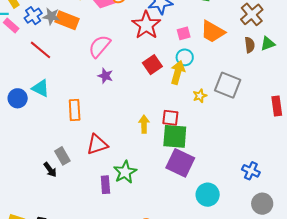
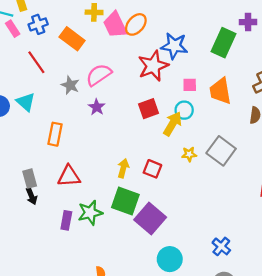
gray star: (51, 16) -> (70, 85), moved
orange trapezoid: (213, 32) -> (220, 91), turned 36
green square: (175, 136) -> (125, 201), moved
black arrow: (50, 170) -> (32, 196), moved

